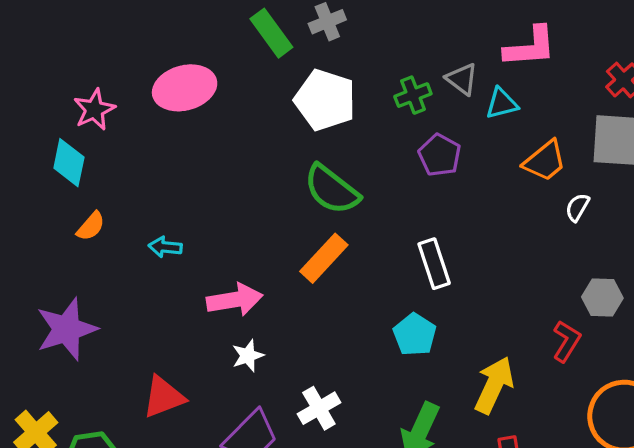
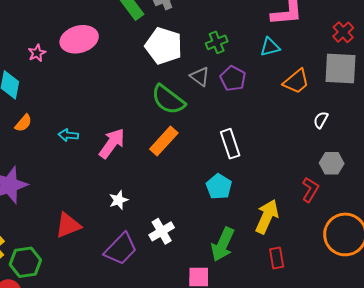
gray triangle: (462, 79) -> (200, 77), moved
pink star: (94, 110) -> (37, 53), moved, size x0.7
white semicircle: (577, 207) -> (321, 120), moved
pink arrow: (235, 300) -> (112, 143), moved, turned -44

